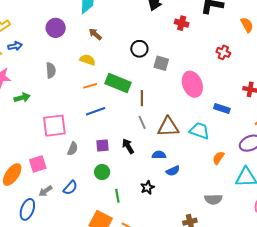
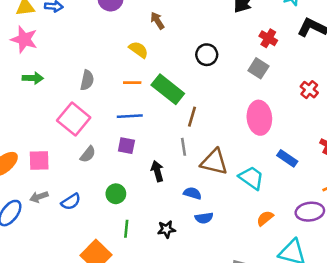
gray square: (161, 63) -> (258, 68), moved
gray semicircle: (51, 70) -> (87, 80), moved
green arrow: (22, 98) -> (33, 78), moved
pink square: (54, 126) -> (74, 119), turned 30
purple square: (103, 146) -> (126, 146), moved

